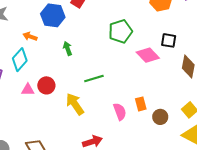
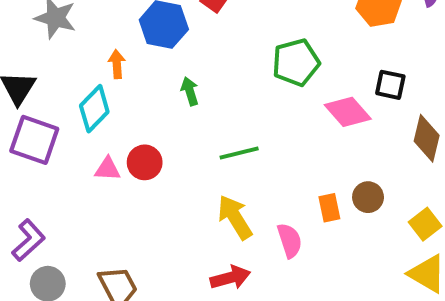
orange arrow: (30, 37) -> (117, 64), turned 64
yellow arrow: (75, 104) -> (235, 217), moved
pink semicircle: (120, 112) -> (290, 240), moved
brown circle: (160, 117) -> (368, 197), moved

